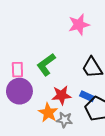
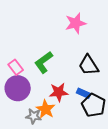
pink rectangle: (17, 70) -> (16, 67), turned -35
gray star: (65, 120) -> (34, 116), moved

